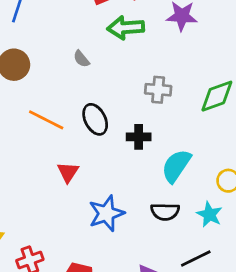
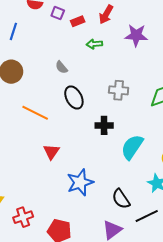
green arrow: (126, 28) -> (94, 44), size x0.6
black ellipse: (95, 119) -> (74, 98), moved
black semicircle: (165, 212) -> (121, 199), moved, turned 55

